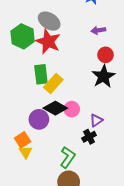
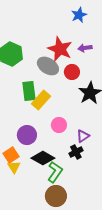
gray ellipse: (49, 21) -> (48, 66), moved
red star: (48, 42) -> (60, 49), moved
red circle: (106, 55) -> (72, 72), moved
black diamond: (55, 108) -> (43, 158), moved

